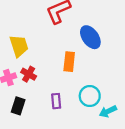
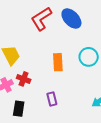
blue ellipse: (90, 37) -> (71, 19), moved
cyan circle: (90, 96) -> (89, 57), moved

